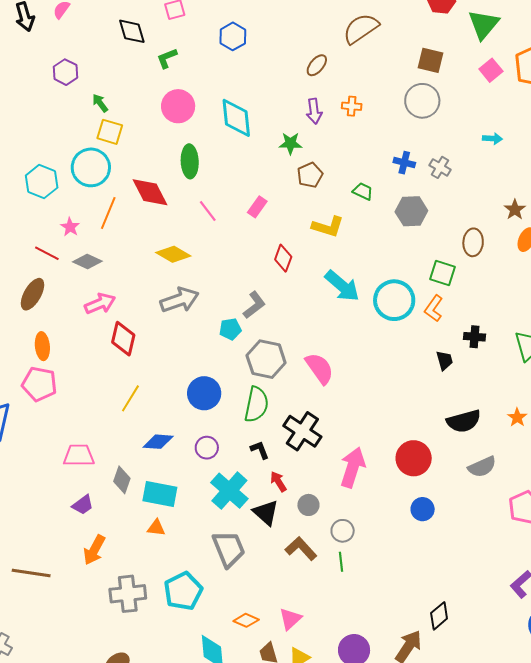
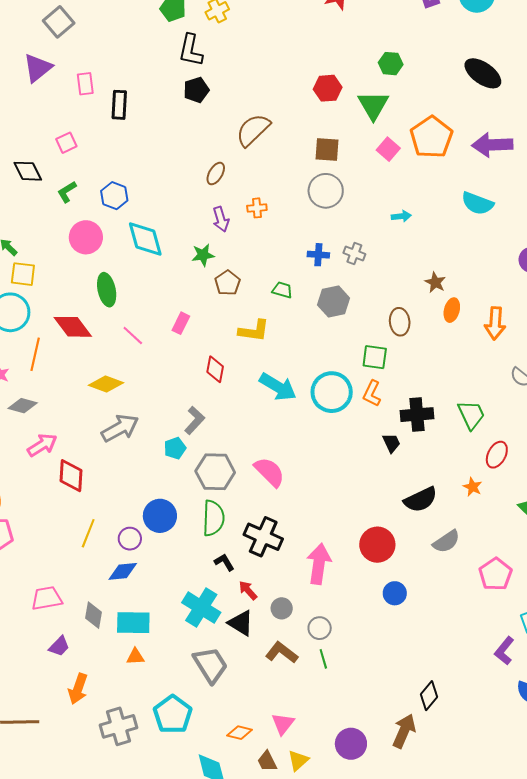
blue hexagon: (233, 36) -> (114, 196), moved
black cross: (475, 337) -> (417, 415), size x1.5
purple circle: (207, 448) -> (130, 539), moved

